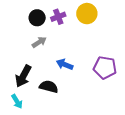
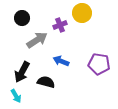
purple cross: (58, 17) -> (60, 25), moved
black circle: (37, 18) -> (22, 18), moved
gray arrow: (39, 42) -> (37, 40), size x1.5

